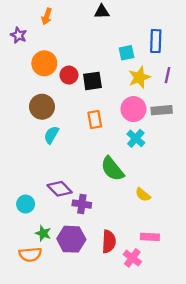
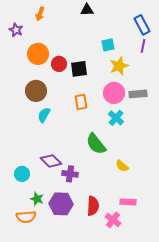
blue rectangle: (156, 41) -> (142, 25), moved, turned -30
purple line: (167, 75) -> (143, 46), moved

